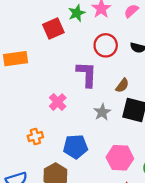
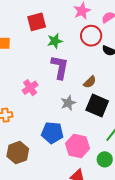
green star: (77, 13) -> (55, 41), moved
red circle: (106, 45) -> (91, 36), moved
blue pentagon: (75, 147) -> (52, 133), moved

